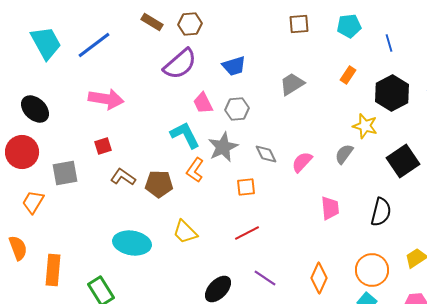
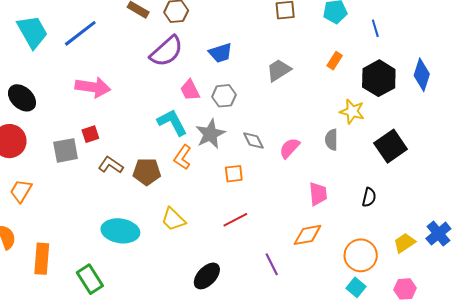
gray semicircle: (344, 154) -> (331, 140), turned -35
gray square: (65, 173) -> (66, 150), moved
black semicircle: (381, 212) -> (369, 197), size x0.7
purple line: (265, 278) -> (272, 264), moved, turned 30
orange diamond: (319, 278) -> (307, 235), moved, turned 56

